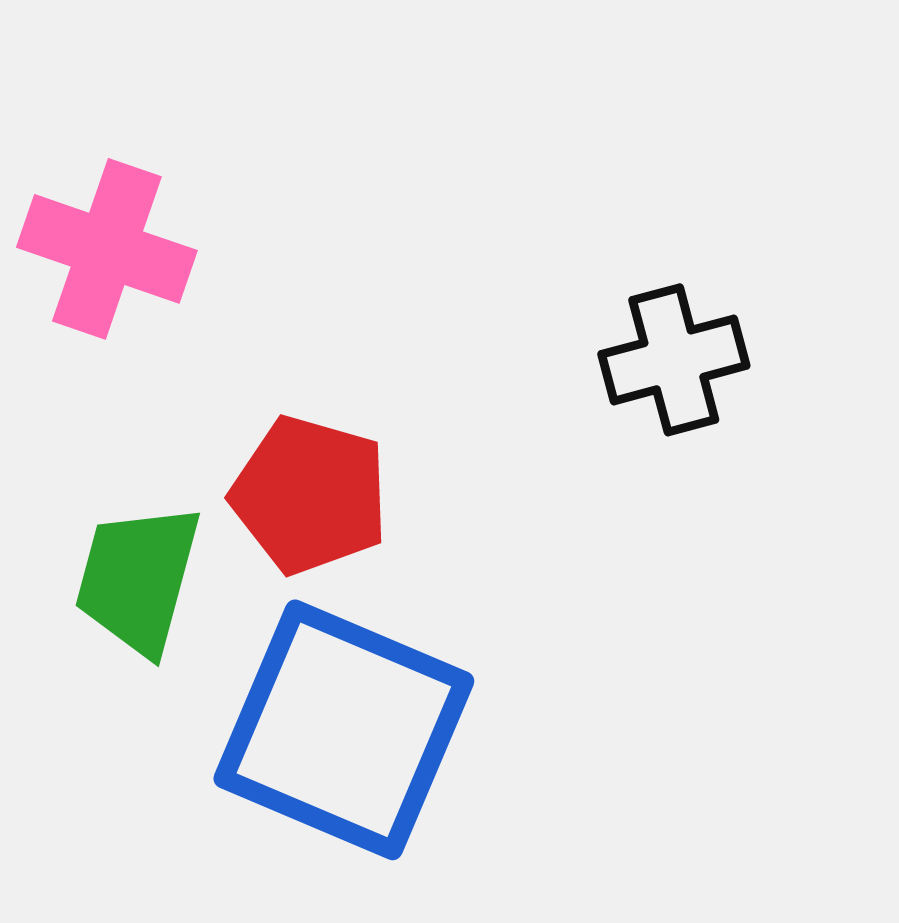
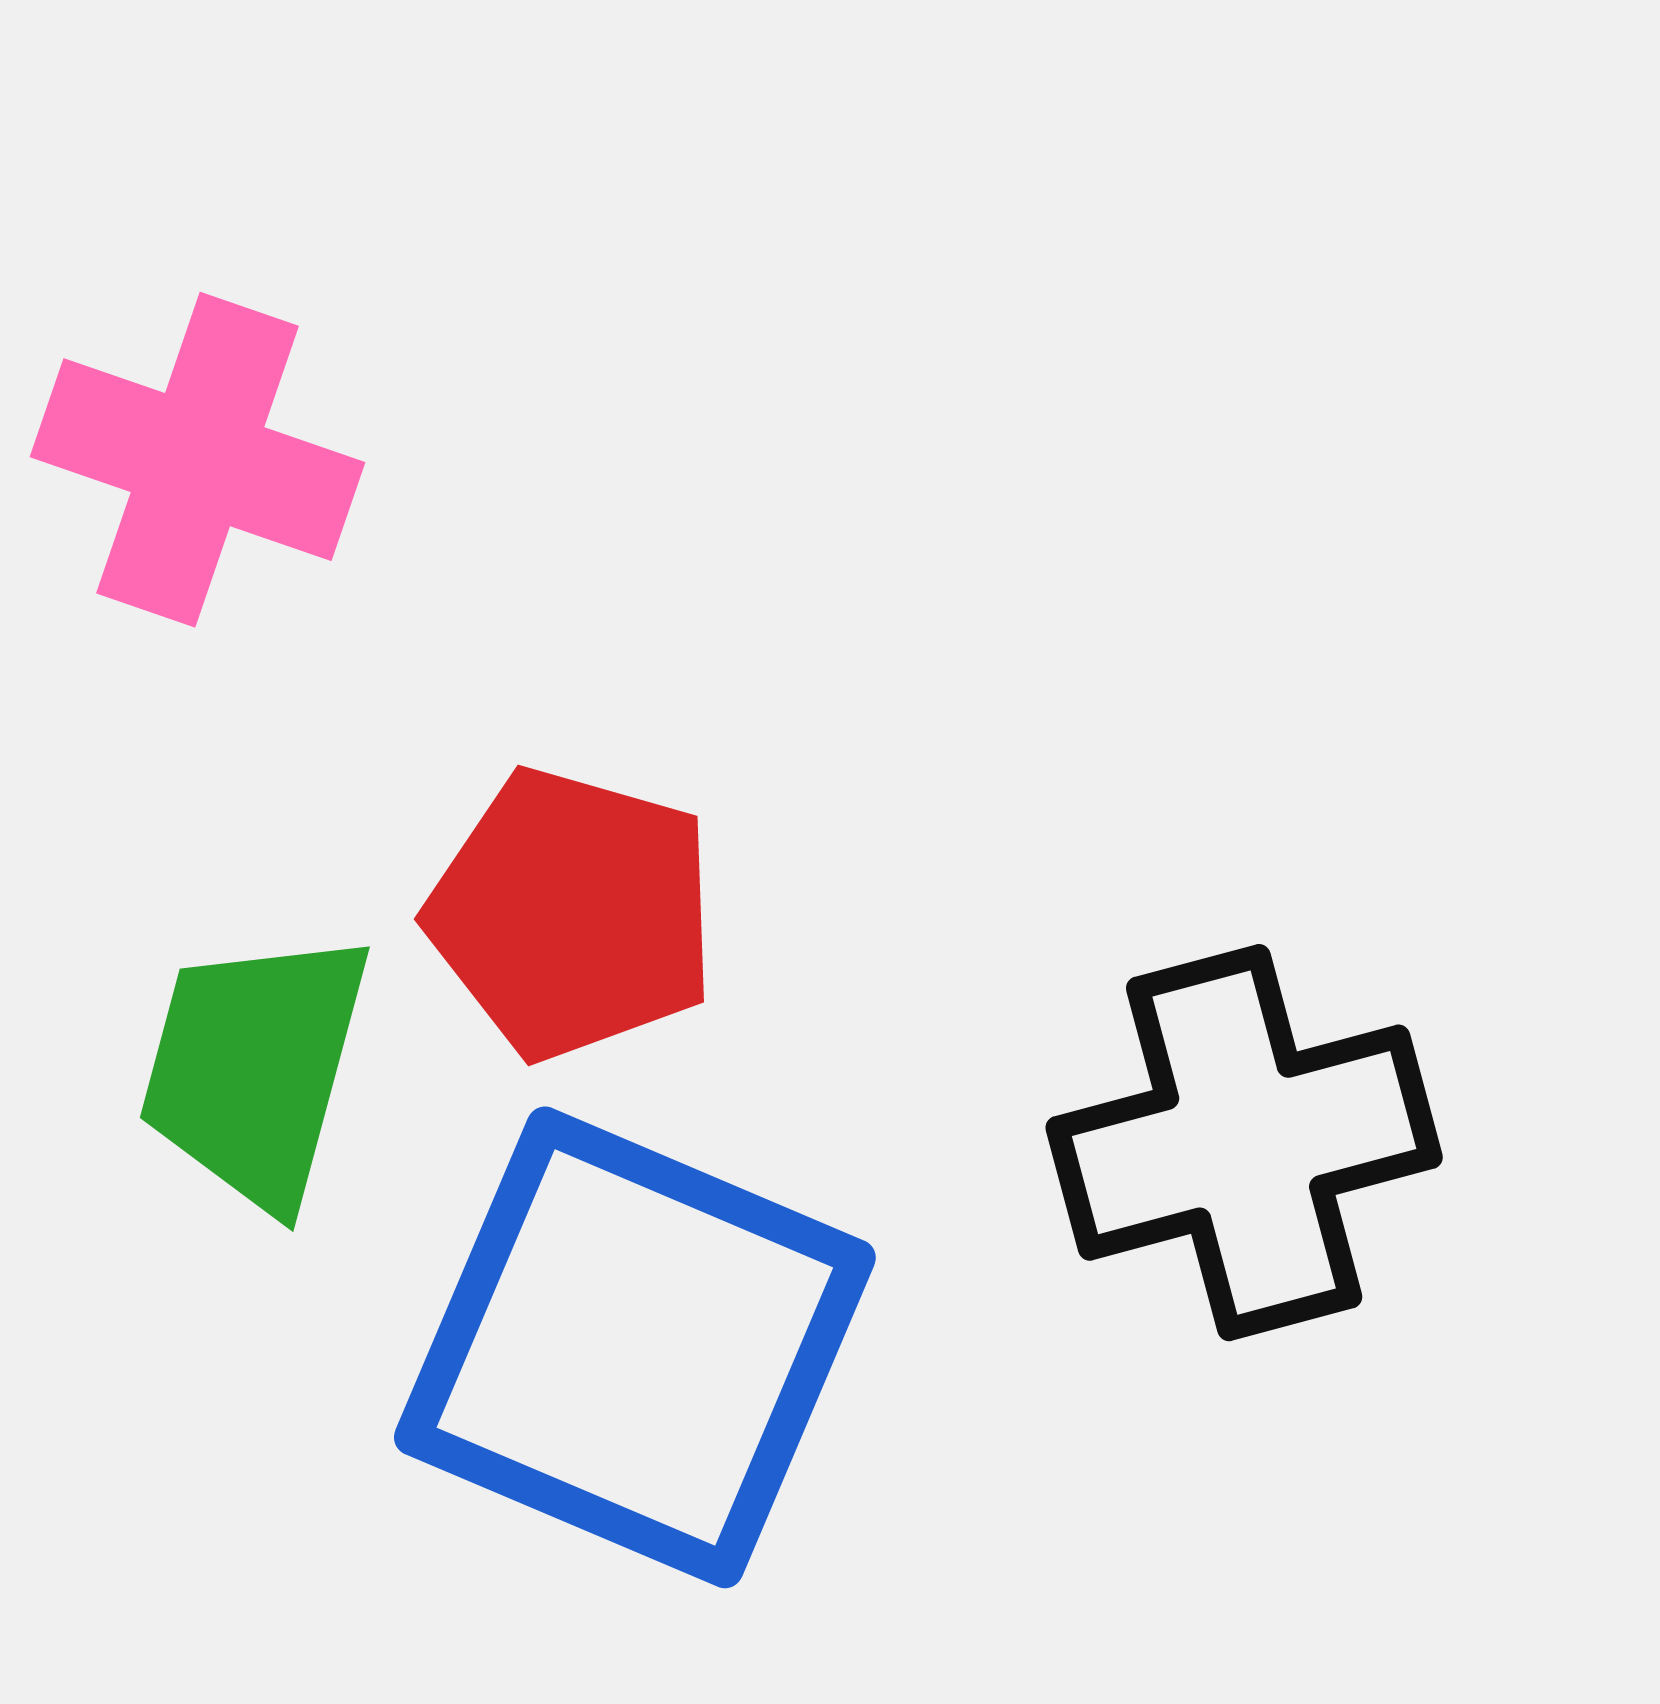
black cross: (674, 360) -> (1244, 1143), moved, size x1.4

